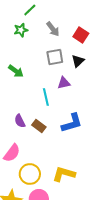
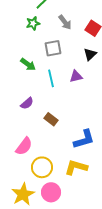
gray square: (55, 57) -> (53, 48), moved
cyan line: (46, 97) -> (51, 78), moved
purple semicircle: (20, 121) -> (27, 103), moved, turned -104
blue L-shape: (72, 123) -> (84, 139), moved

